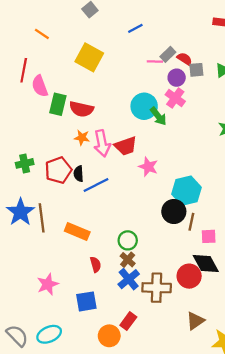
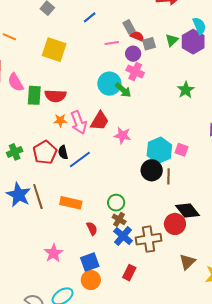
gray rectangle: (168, 54) -> (129, 27), moved, turned -64
red trapezoid: (126, 146) -> (100, 121), turned -30
pink square: (209, 236) -> (181, 150), moved, turned 32
orange circle: (109, 336) -> (91, 280), moved

